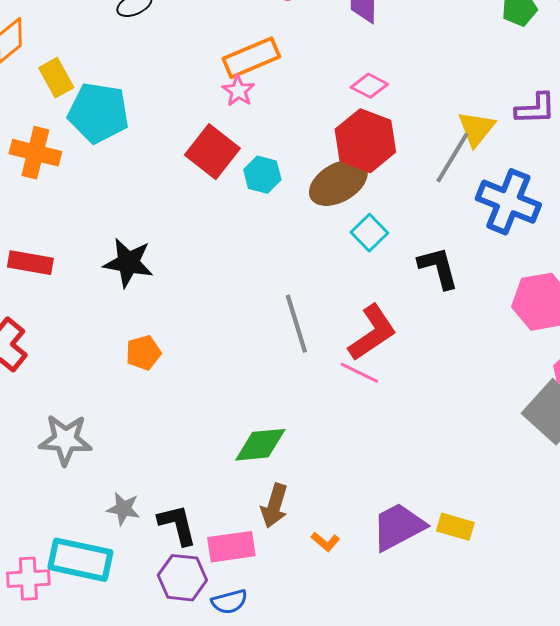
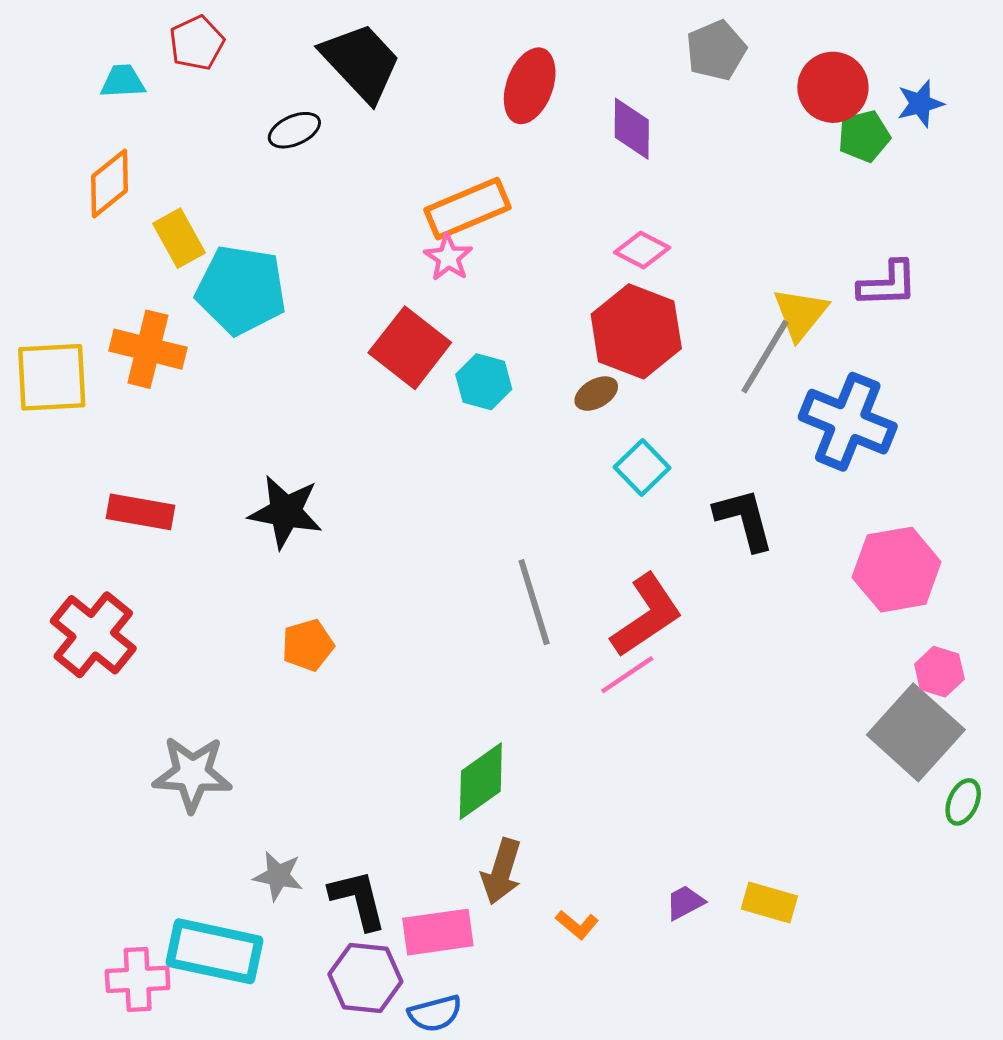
brown ellipse: (338, 183) -> (596, 394), size x0.5
pink line: (359, 373) -> (627, 675), turned -60
green diamond: (260, 445) -> (481, 781), turned -30
purple trapezoid: (398, 527) -> (685, 902), size x0.5

